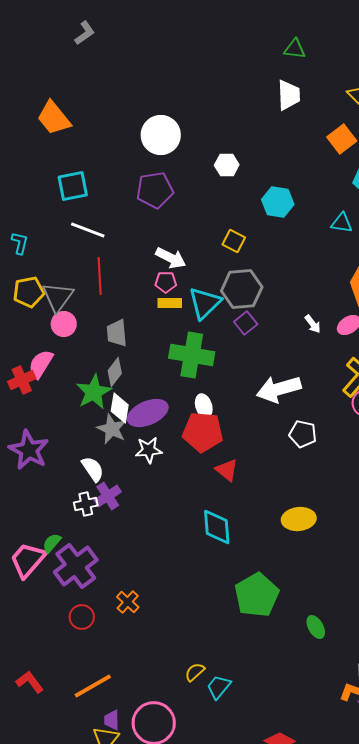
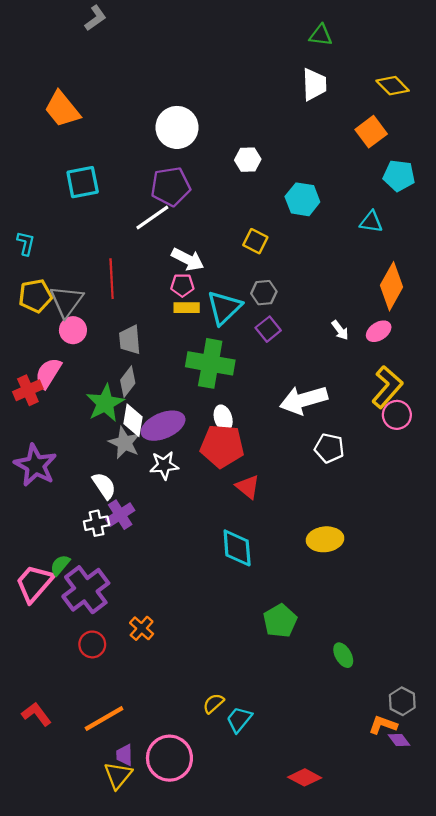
white line: (88, 230) -> (152, 218), moved, turned -56
gray hexagon: (242, 289) -> (264, 293), size x0.6
green pentagon: (257, 595) -> (280, 621), size x0.7

